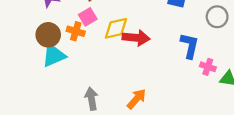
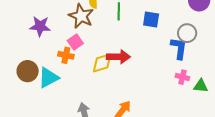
yellow diamond: (116, 28) -> (102, 63), moved
brown circle: (48, 35) -> (28, 71), moved
blue L-shape: (190, 46) -> (179, 48), moved

